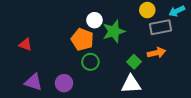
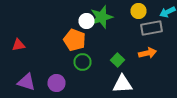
green star: (114, 31) -> (102, 17), moved
red triangle: (25, 45) -> (18, 45), turned -32
green square: (134, 62) -> (118, 60), moved

